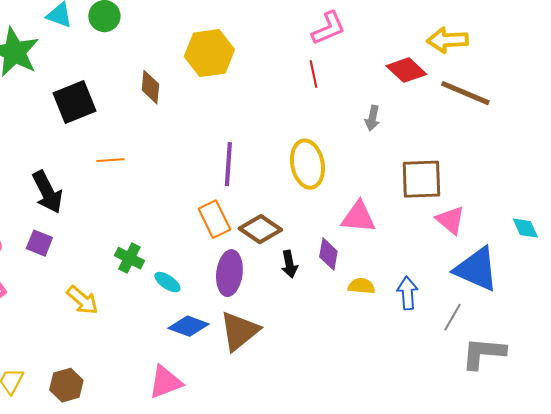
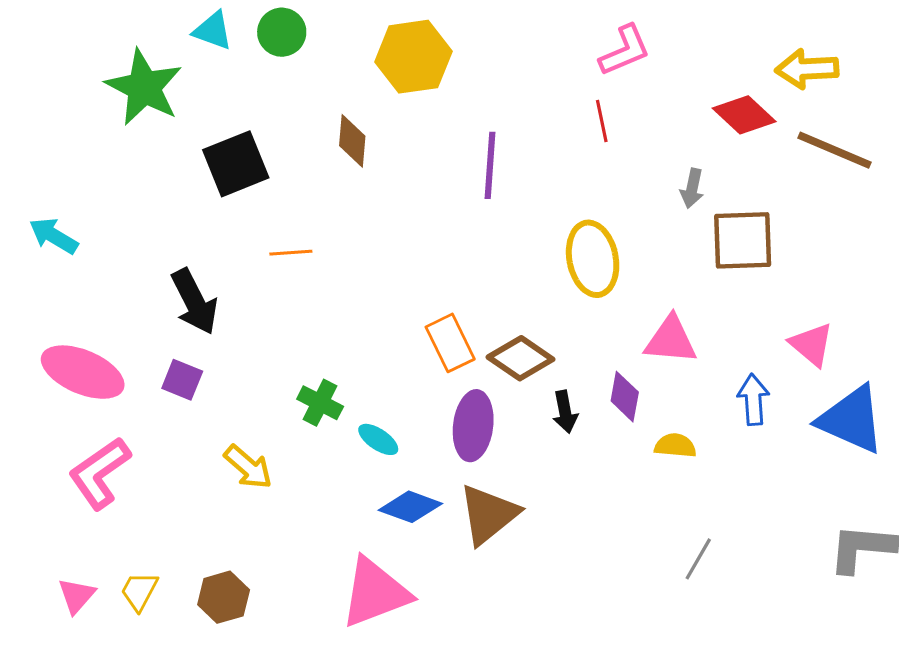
yellow hexagon: (209, 53) -> (413, 57), moved
purple line: (228, 164) -> (490, 165), moved
brown square: (421, 179) -> (743, 240), moved
blue arrow: (407, 293) -> (753, 400), moved
gray line: (452, 317) -> (698, 559), moved
pink triangle: (165, 382) -> (375, 593), size x1.4

